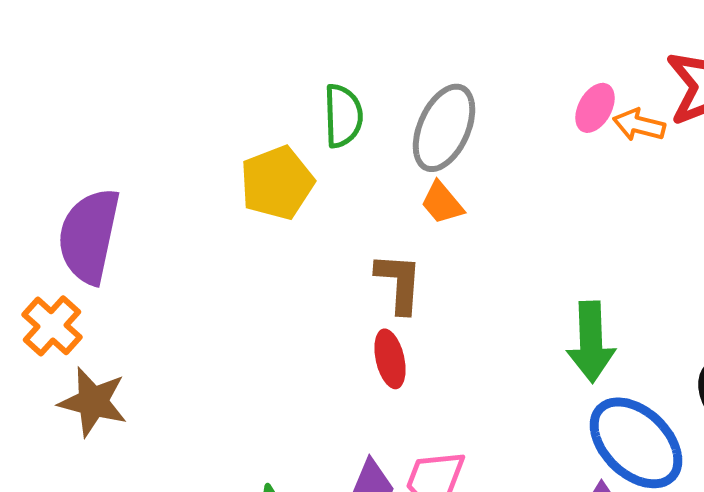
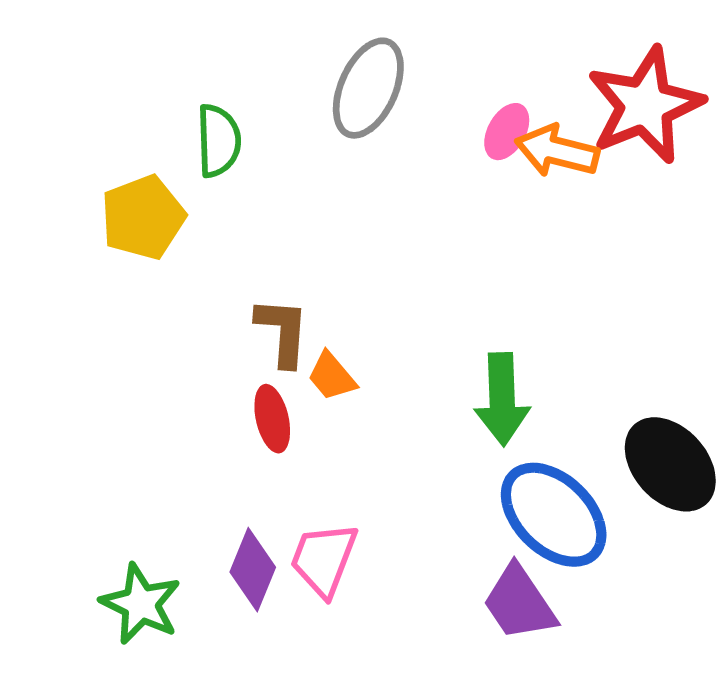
orange arrow: (639, 125) -> (557, 151), size x1.4
gray ellipse: (444, 128) -> (368, 88), moved
orange trapezoid: (442, 203) -> (332, 376), moved

